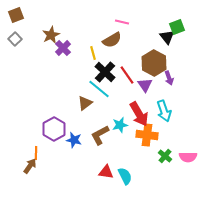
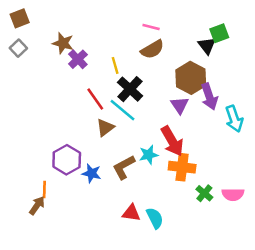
brown star: (51, 35) -> (63, 43), turned -30
brown semicircle: (112, 40) -> (152, 49), moved
red line: (127, 75) -> (95, 99), moved
purple arrow: (169, 78) -> (209, 96), size x1.5
cyan arrow: (164, 111) -> (234, 119), moved

